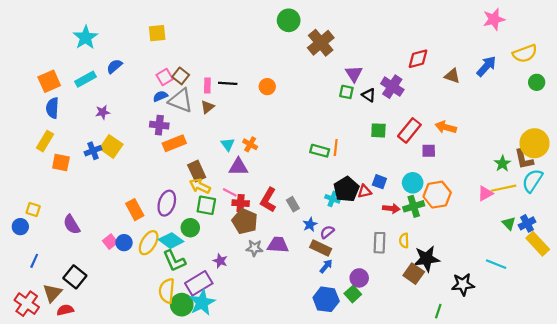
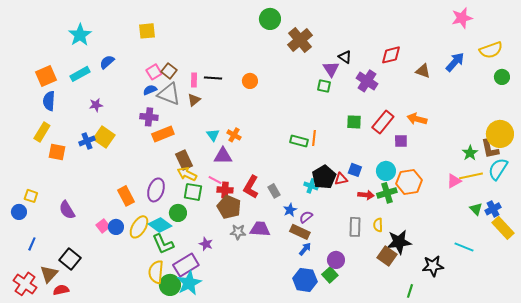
black triangle: (369, 95) -> (345, 57), moved

